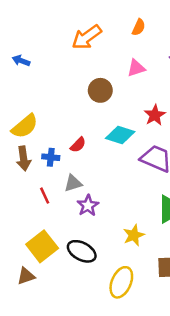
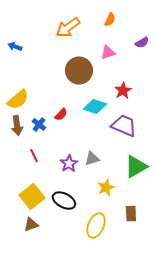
brown circle: (100, 90) -> (79, 71), size x1.4
blue cross: (51, 157) -> (39, 125), turned 32
gray triangle: (73, 183) -> (92, 159), moved
brown triangle: (26, 276) -> (31, 225), moved

